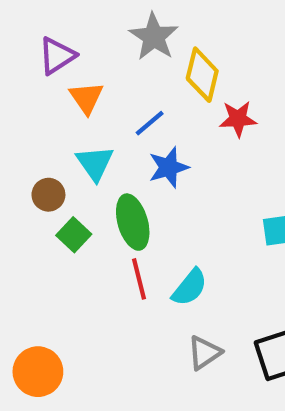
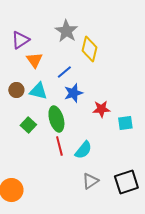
red star: (238, 119) -> (101, 109), moved
cyan triangle: (95, 163) -> (38, 91), turned -42
brown circle: (48, 195) -> (16, 90), moved

